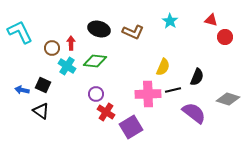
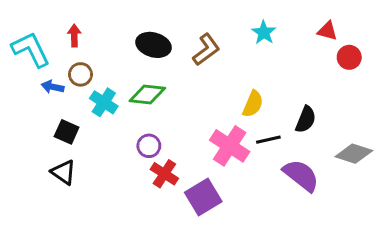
brown L-shape: (133, 32) -> (206, 50), turned -60
red arrow: (71, 43) -> (74, 36), moved
blue arrow: (22, 90) -> (53, 87), moved
pink cross: (148, 94) -> (230, 146), turned 35

